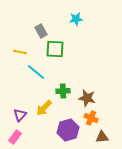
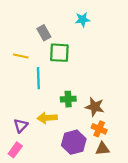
cyan line: (36, 72) -> (38, 78), turned 48
yellow arrow: (44, 108) -> (47, 118), turned 42
brown triangle: (102, 137) -> (102, 149), moved

